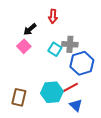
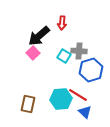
black arrow: (30, 29) -> (39, 36), size x1.6
red line: (69, 88) -> (78, 95), turned 60

